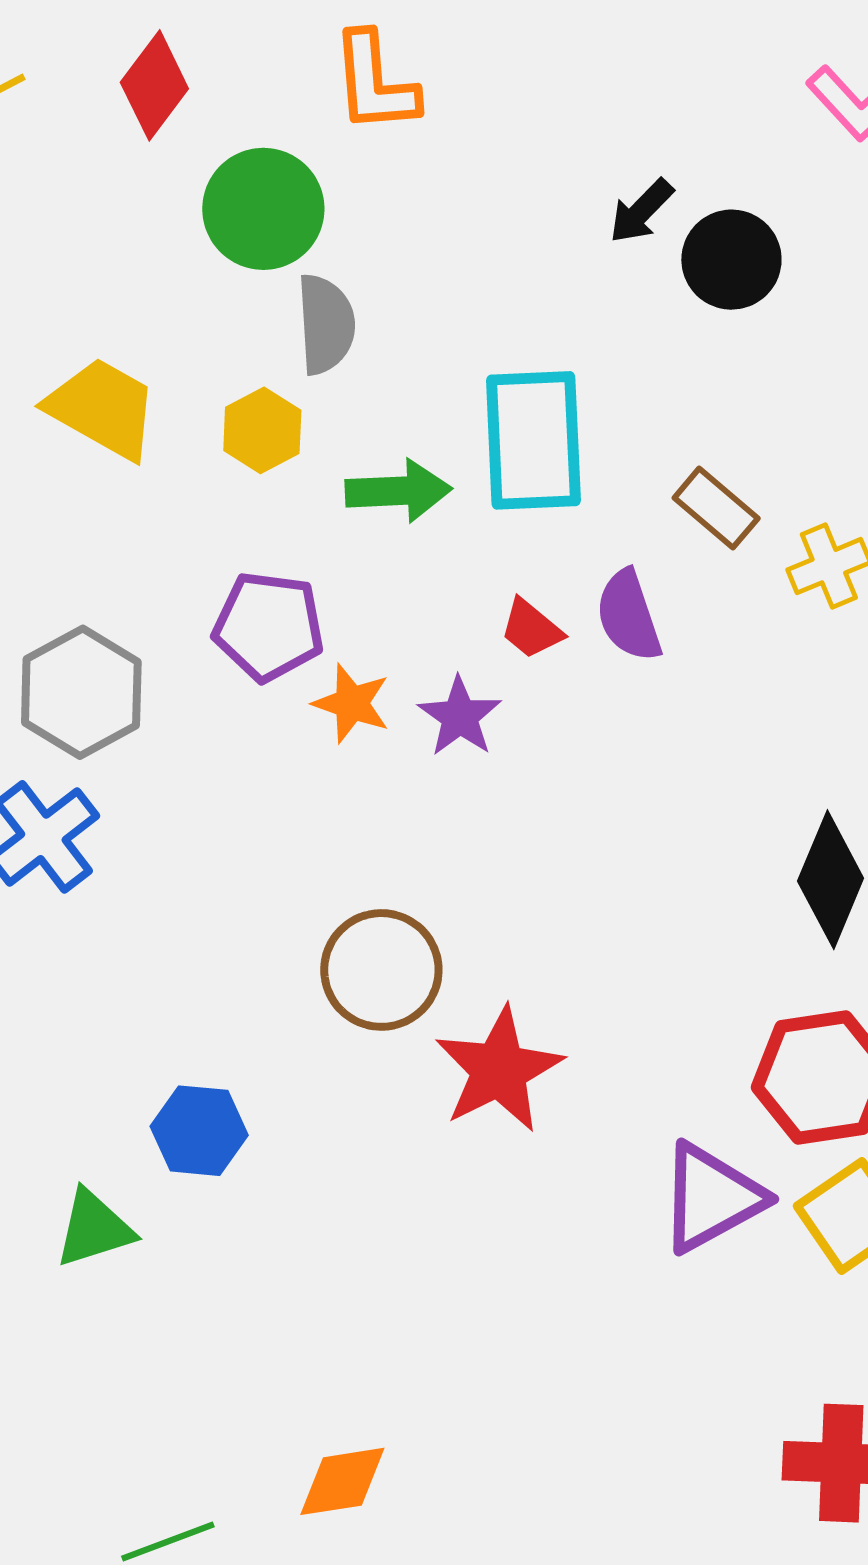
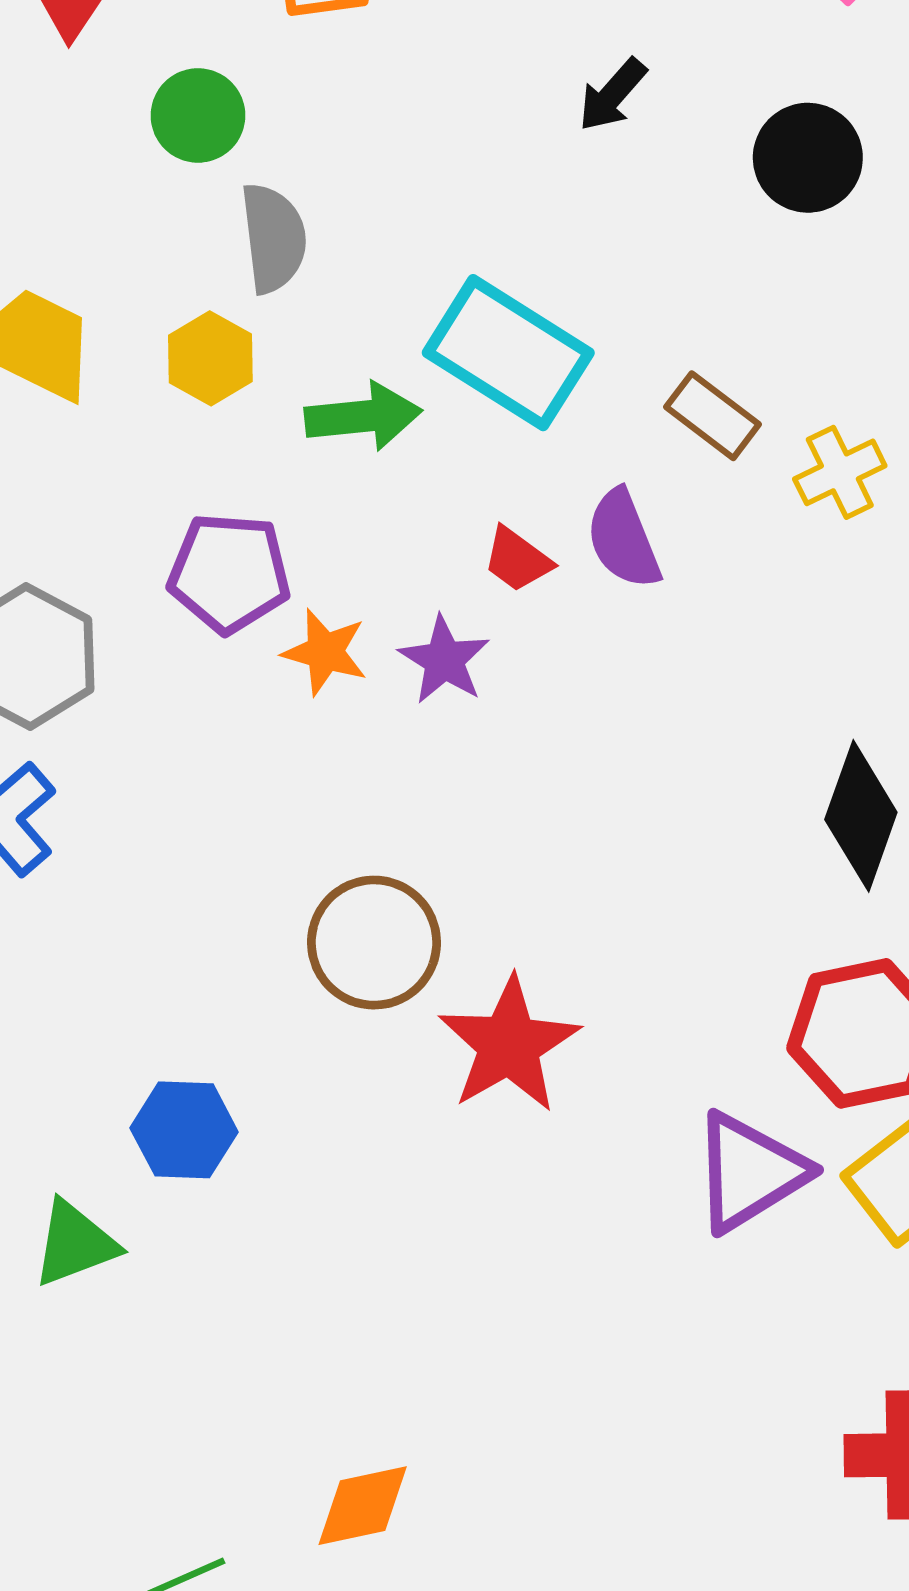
green circle: (263, 209) -> (198, 115), size x0.7
black circle: (731, 260) -> (808, 158), moved
cyan rectangle: (533, 440) -> (508, 353), turned -52

